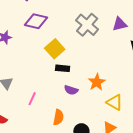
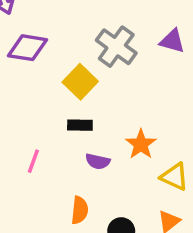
purple triangle: (120, 24) -> (172, 41), turned 35
yellow square: (55, 49) -> (80, 82), moved
pink line: (32, 99) -> (33, 161), moved

